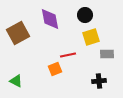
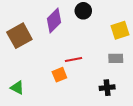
black circle: (85, 15) -> (83, 11), moved
purple diamond: (50, 19) -> (54, 21), turned 55
yellow square: (91, 37) -> (120, 30), moved

